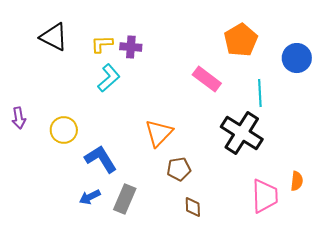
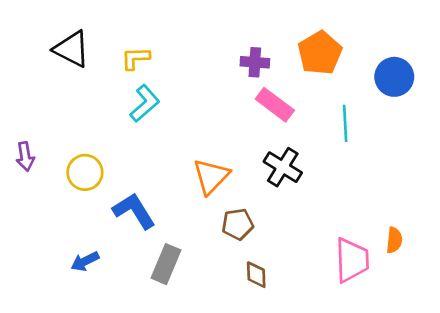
purple cross: (131, 47) -> (255, 62), moved
black cross: (242, 133) -> (283, 167), moved, size x0.7
blue arrow: (90, 197) -> (85, 261), moved

